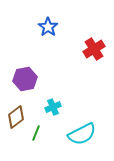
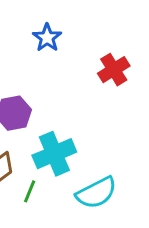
cyan cross: (53, 107) -> (54, 154), size x1.8

